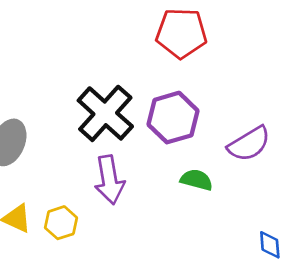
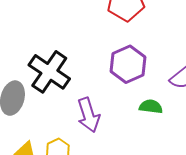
black cross: (105, 113) -> (49, 72), moved

